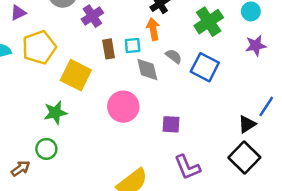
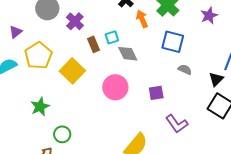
orange arrow: (153, 29) -> (142, 19), moved
gray semicircle: (174, 56) -> (185, 70), moved
yellow square: (76, 75) -> (72, 71), turned 30
green star: (55, 113) -> (40, 107), moved

